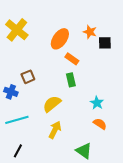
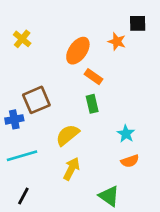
yellow cross: (17, 30) -> (22, 39), size x0.6
black square: (105, 43) -> (138, 23), moved
brown square: (28, 77) -> (36, 100), size x1.5
blue cross: (11, 92) -> (14, 119), turned -32
orange semicircle: (100, 124) -> (130, 161), turned 128

